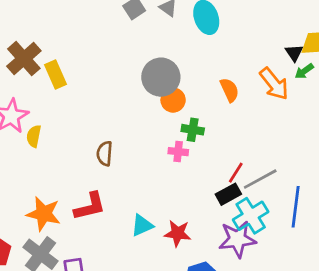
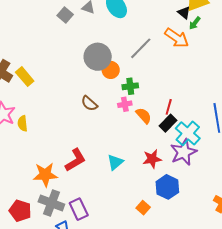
orange semicircle: (230, 90) -> (144, 116), moved
brown semicircle: (105, 154) -> (89, 103), moved, turned -36
gray line: (260, 179) -> (141, 48), moved
red star: (178, 233) -> (152, 159), moved

